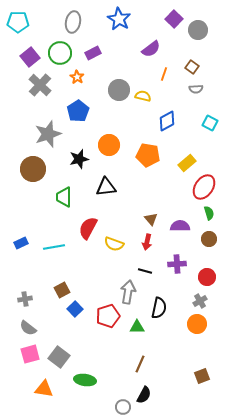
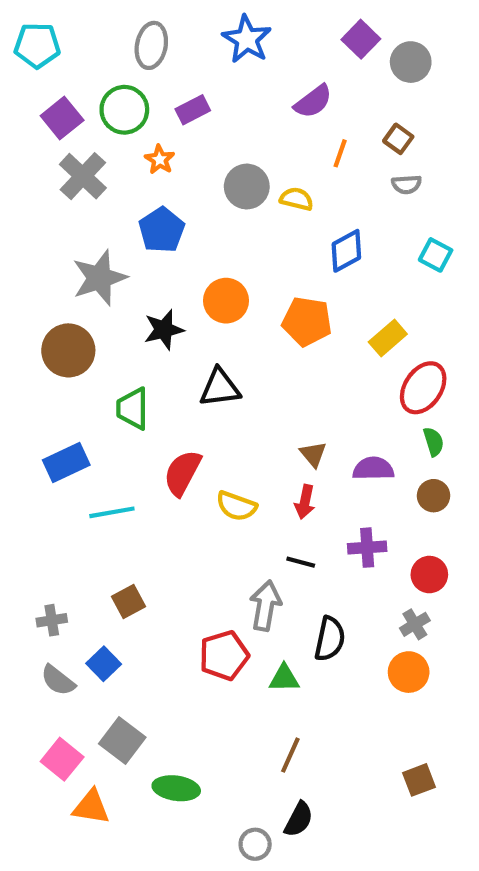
blue rectangle: (21, 243) -> (66, 462), moved, size x1.5
blue square: (75, 309) -> (104, 664), moved
pink square: (30, 354) -> (62, 759), moved, turned -36

